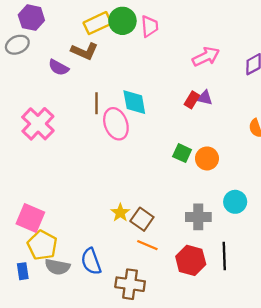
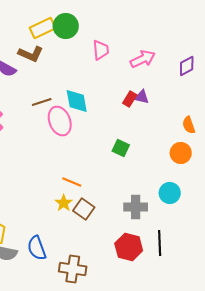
pink trapezoid: (150, 26) -> (101, 50), moved
brown line: (96, 103) -> (42, 102), turned 72
orange circle: (207, 158) -> (181, 153), moved
orange line: (147, 245) -> (72, 182), moved

